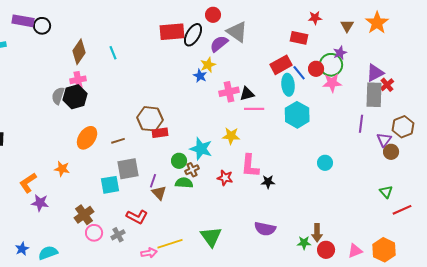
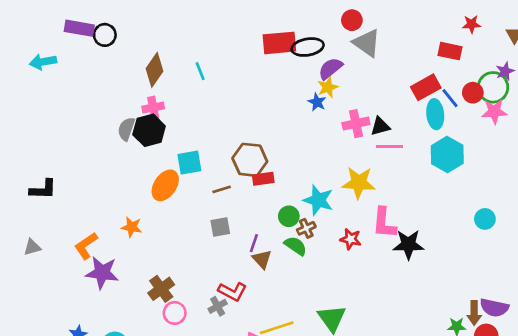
red circle: (213, 15) -> (352, 20), moved
black ellipse: (193, 35) -> (308, 47), turned 50
purple semicircle: (219, 44) -> (330, 69), moved
yellow star: (231, 136) -> (359, 183), size x1.4
brown line: (118, 141) -> (222, 189), moved
gray square: (128, 169) -> (220, 227), size x0.7
black star: (268, 182) -> (408, 244), size x1.6
green semicircle: (184, 183) -> (296, 246), turned 30
cyan square: (110, 185) -> (189, 163), moved
purple star: (40, 203) -> (102, 273), size x1.4
purple semicircle: (265, 229) -> (494, 308), moved
gray cross: (118, 235) -> (218, 306), moved

